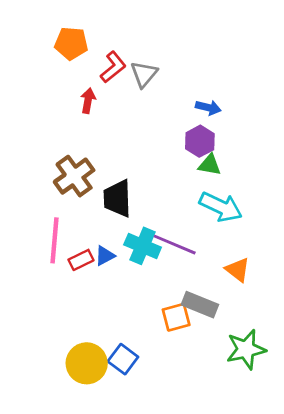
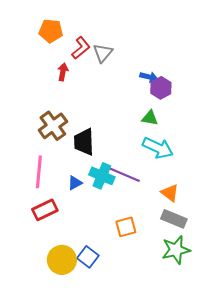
purple hexagon: (200, 141) -> (161, 88), moved
red rectangle: (81, 260) -> (45, 210), moved, size x1.4
gray rectangle: (200, 305) -> (174, 219), moved

